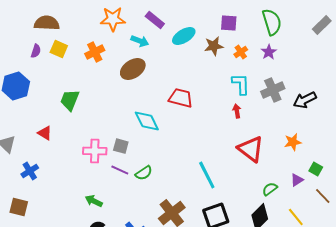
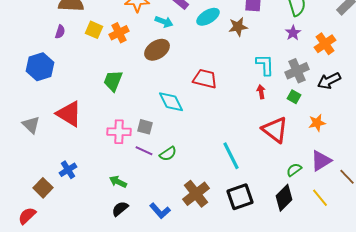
yellow square: (59, 49) -> (94, 30), moved
orange cross: (241, 52) -> (325, 44), moved, size x1.5
green trapezoid: (70, 100) -> (113, 81), moved
red triangle: (45, 133) -> (69, 114), size x1.8
green square: (316, 169) -> (294, 97), moved
blue cross: (30, 171) -> (68, 170), moved
purple triangle: (297, 180) -> (321, 161), size x1.6
brown square: (19, 207) -> (43, 188), turned 30

